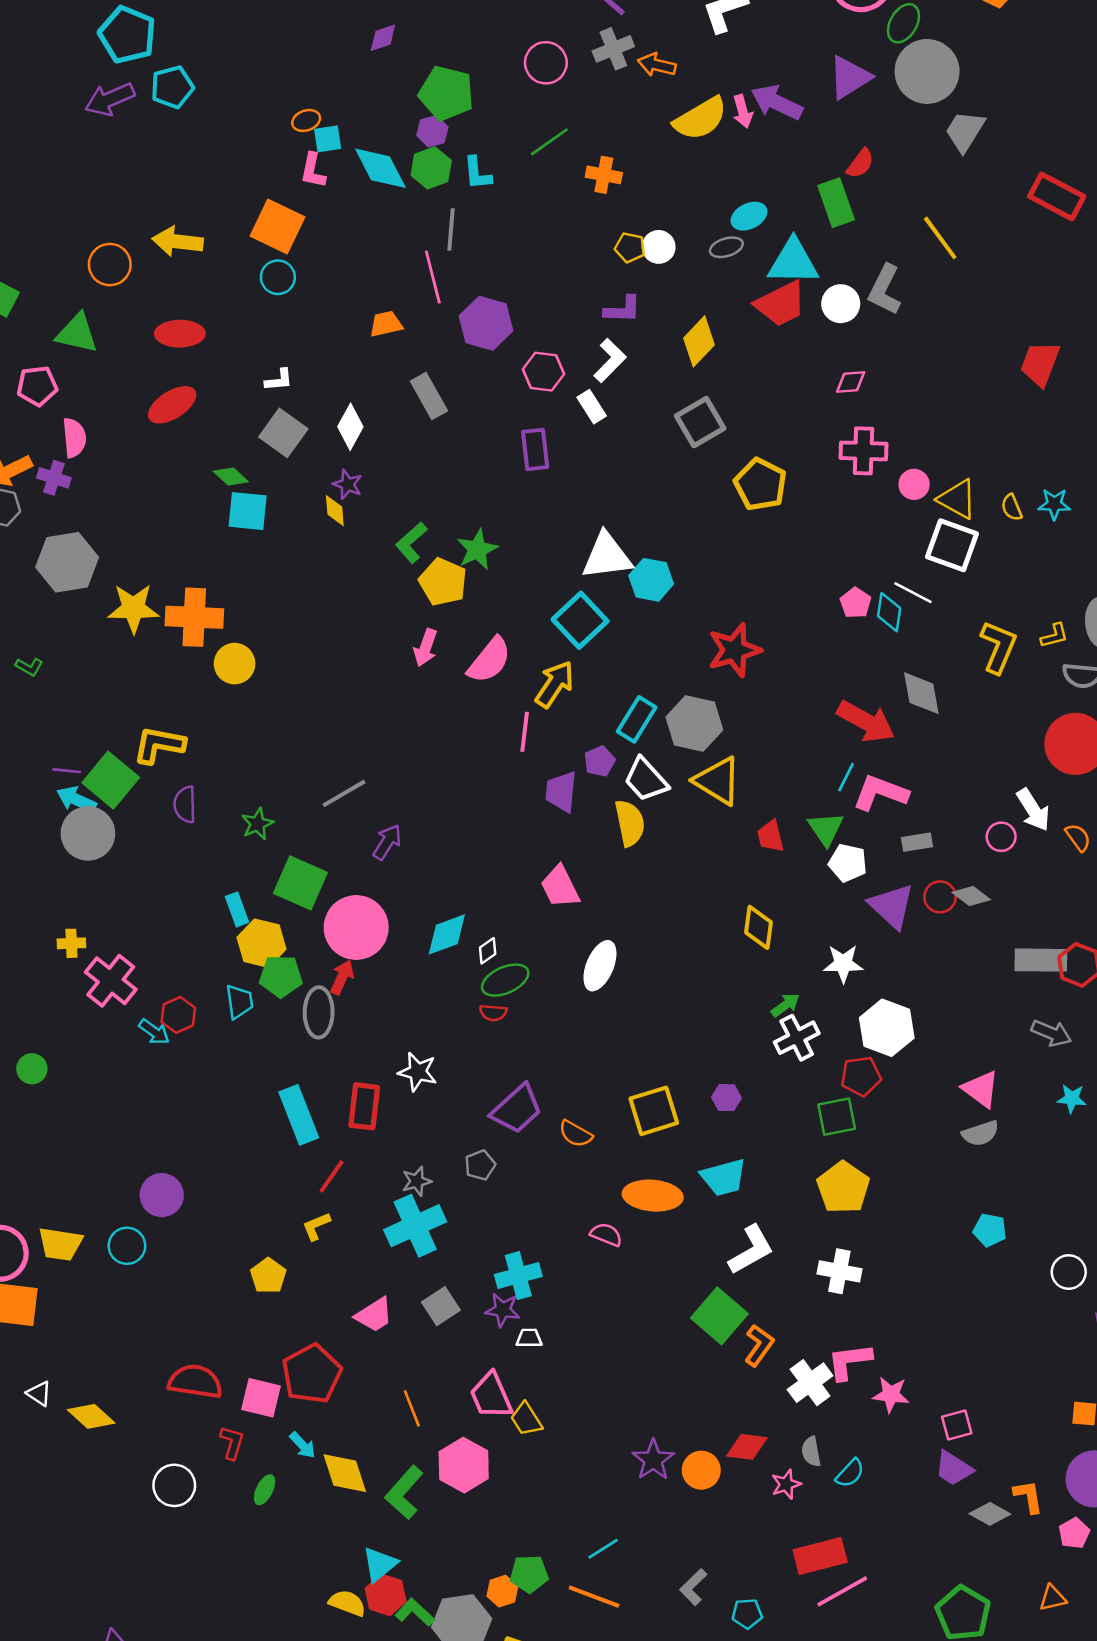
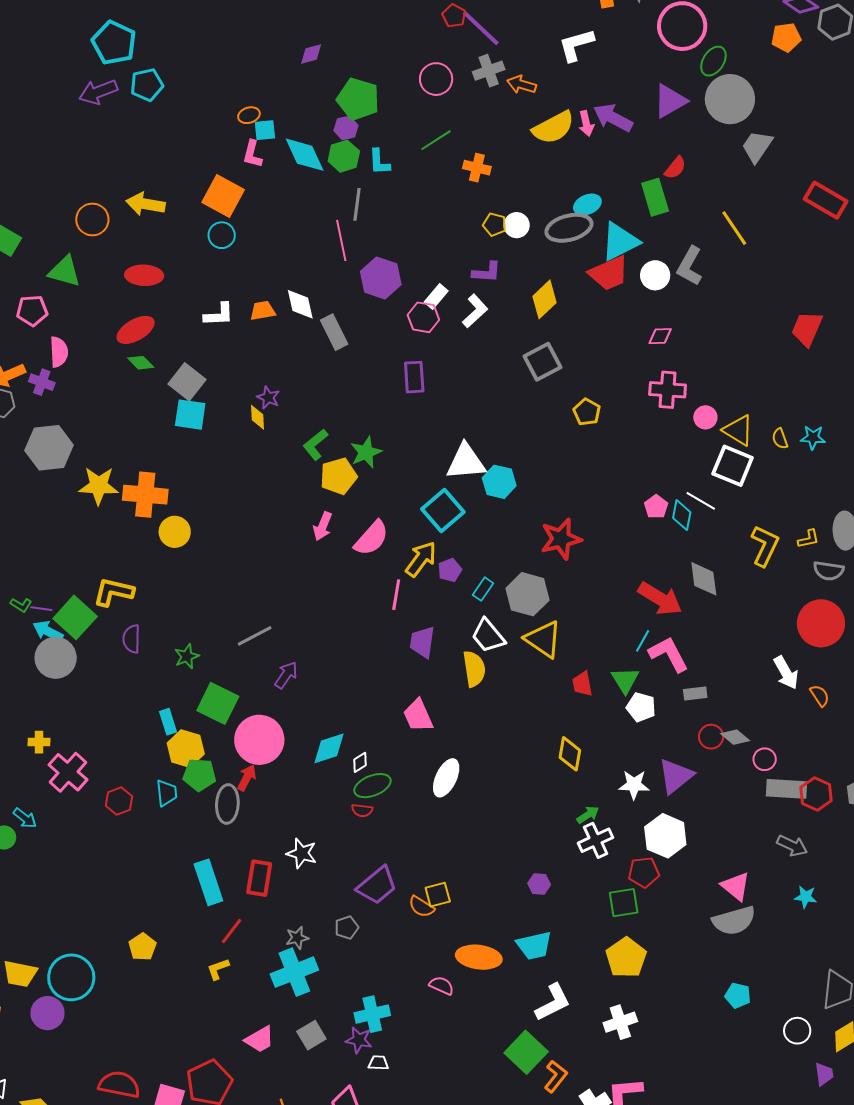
gray ellipse: (726, 247) -> (569, 228), size x1.8
cyan triangle: (793, 262) -> (620, 242), turned -30
orange trapezoid: (386, 324) -> (263, 311), moved
white L-shape: (279, 380) -> (219, 315), size x1.4
white rectangle: (592, 407) -> (436, 296), moved, turned 70
white diamond: (350, 427) -> (300, 304), moved, turned -44
gray square: (283, 433) -> (187, 382), moved
green diamond: (231, 476) -> (141, 363), moved
yellow pentagon: (760, 484) -> (587, 412), size x0.7
yellow pentagon: (443, 582) -> (338, 476), turned 30
green L-shape: (29, 667) -> (21, 605), moved
cyan rectangle: (637, 719) -> (483, 589), size x0.7
purple pentagon: (600, 761) -> (450, 570), moved
pink L-shape: (880, 793) -> (669, 654), turned 39
pink circle: (1001, 837) -> (765, 759), moved
purple triangle: (892, 906) -> (676, 776), moved, turned 36
cyan arrow: (154, 1032) -> (25, 818), moved
yellow square: (654, 1111) -> (438, 895), moved, size x0.7
gray semicircle: (980, 1133) -> (734, 921), size x1.5
purple circle: (162, 1195) -> (47, 1013), moved
cyan circle: (127, 1246) -> (71, 977), size x1.6
white cross: (839, 1271) -> (620, 1022), turned -32
yellow pentagon: (268, 1276) -> (142, 947), moved

